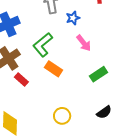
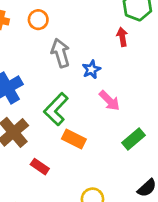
red rectangle: (21, 80) -> (40, 167), moved

